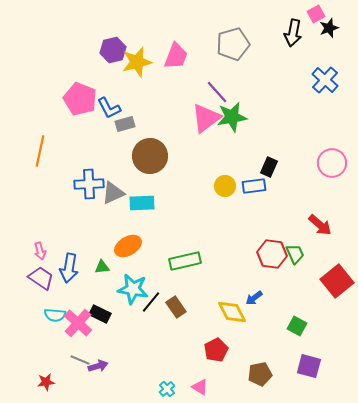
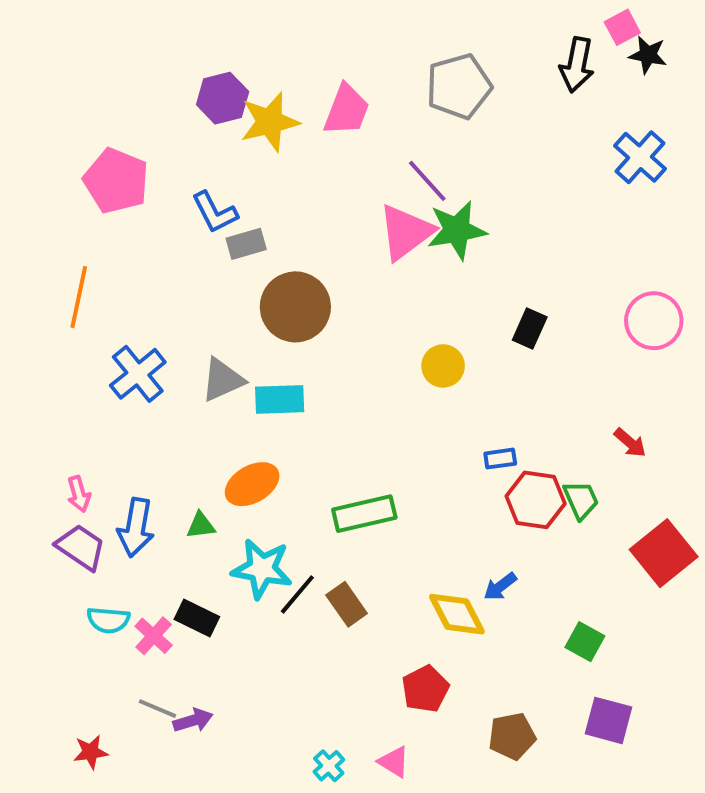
black star: (329, 28) -> (648, 55), turned 30
pink pentagon: (80, 99) -> (116, 181), moved
blue cross: (89, 184) -> (138, 374), moved, turned -36
blue rectangle: (254, 186) -> (500, 459), moved, size x0.7
red arrow: (320, 225) -> (630, 443), size x0.7
pink cross: (78, 323) -> (154, 636), size x0.7

